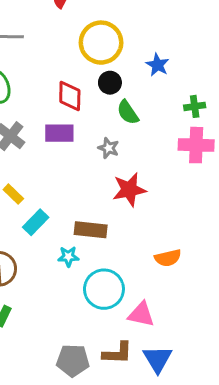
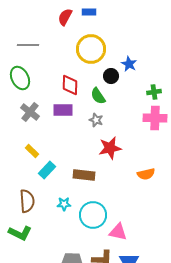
black circle: (110, 83) -> (111, 76), moved
green semicircle: (128, 112) -> (98, 96), moved
cyan star: (68, 256) -> (64, 204), moved
orange semicircle: (168, 258) -> (146, 174), moved

